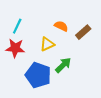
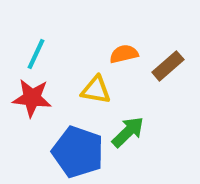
orange semicircle: (61, 26) -> (124, 54), turned -40
yellow triangle: (47, 44) -> (96, 90), turned 35

